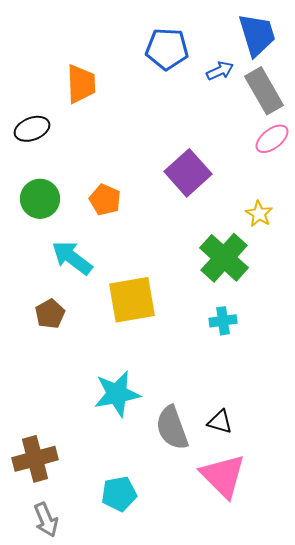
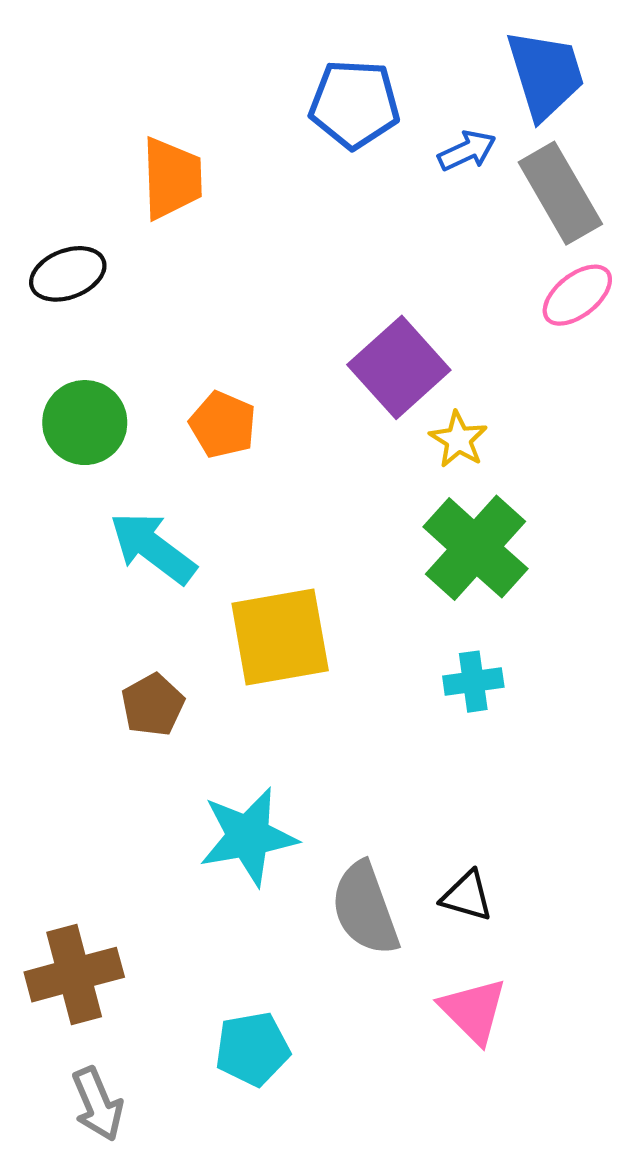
yellow star: (259, 214) -> (458, 440), moved
brown pentagon: (50, 314) -> (153, 705), moved
pink triangle: (223, 476) -> (473, 1011), size x0.7

